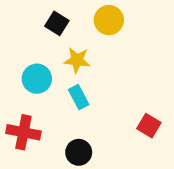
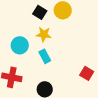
black square: (57, 23) -> (40, 12), moved

